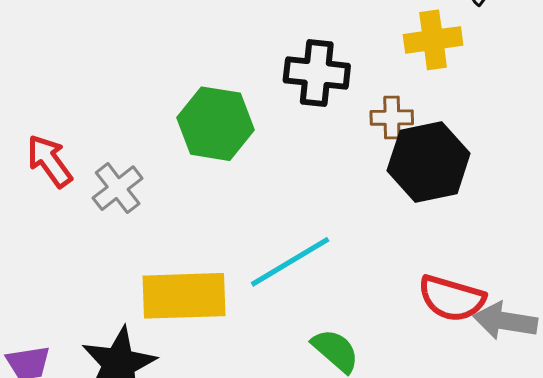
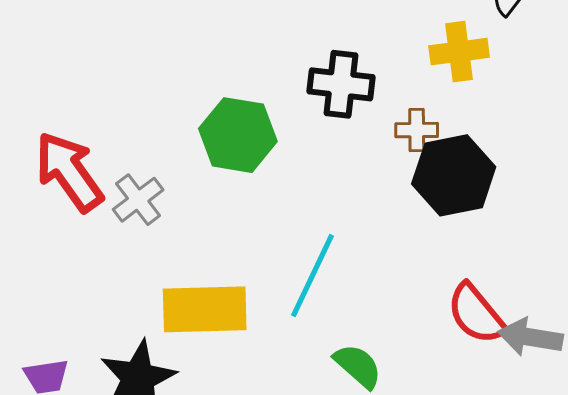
red arrow: (49, 161) -> (69, 172), size x1.5
cyan line: (290, 262) -> (313, 276), turned -34
red semicircle: (452, 298) -> (476, 314), turned 34

